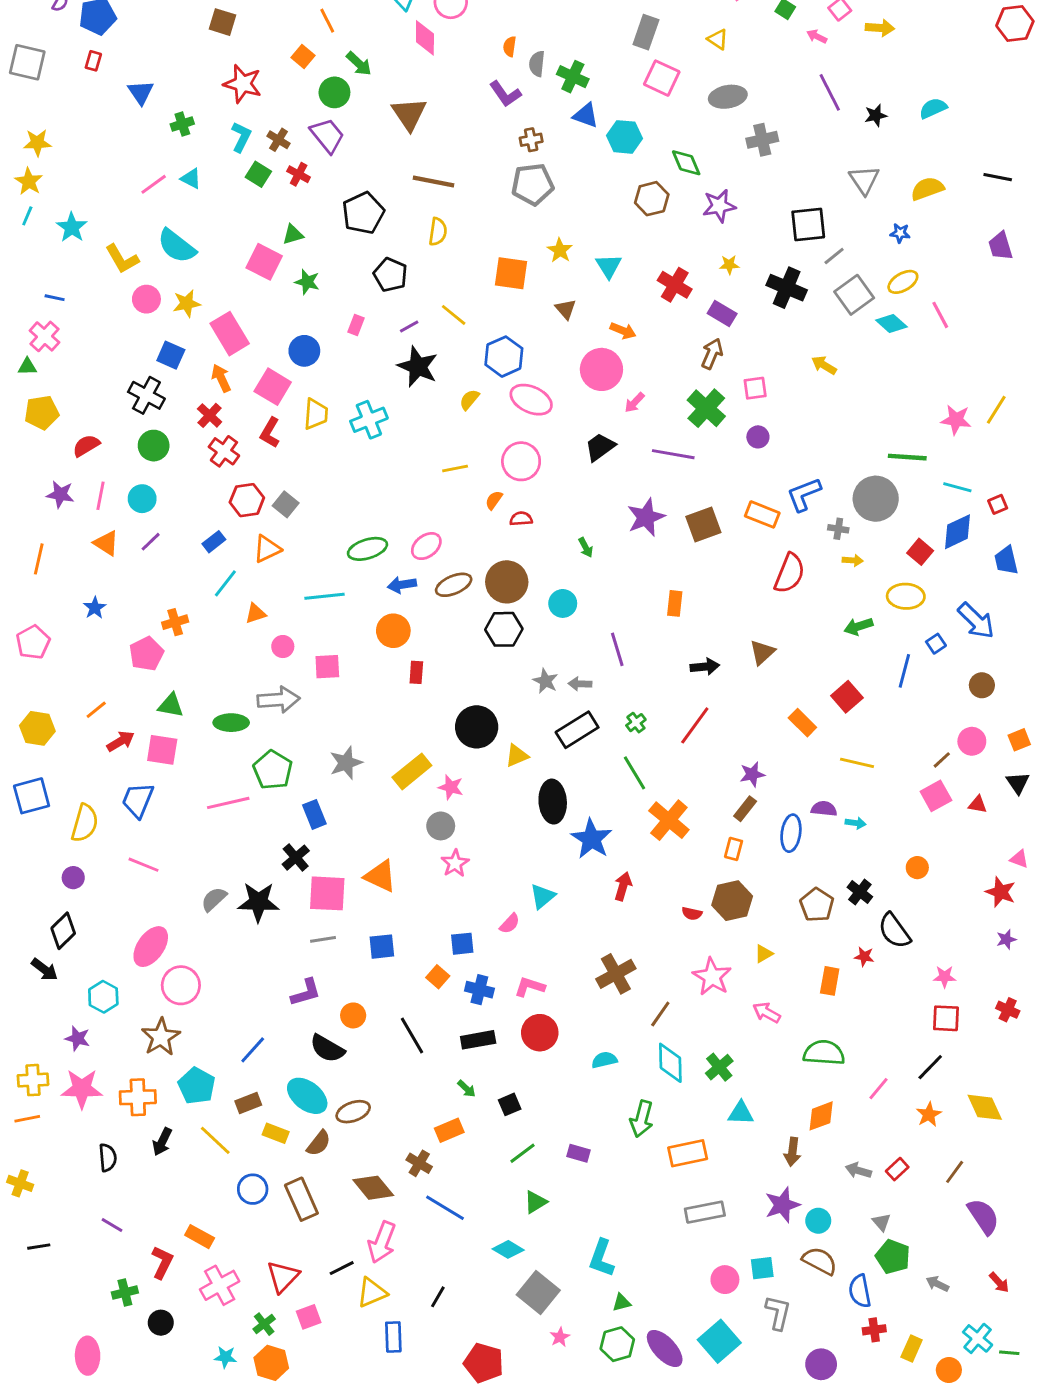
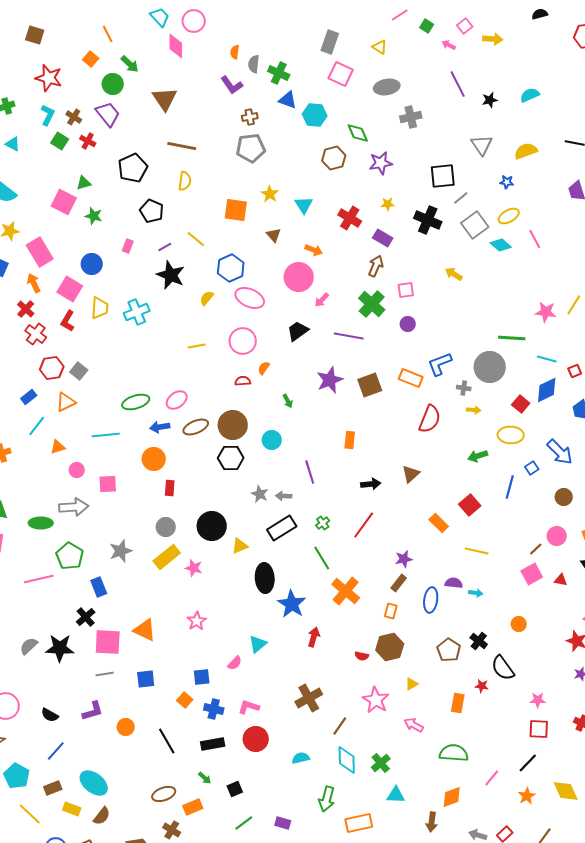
orange semicircle: (494, 500) -> (264, 368), moved
gray circle: (441, 826) -> (166, 527), moved
black semicircle: (327, 1048) -> (50, 715), moved, size x0.7
brown ellipse: (353, 1112) -> (164, 794), moved

